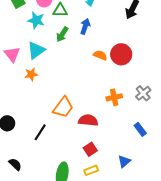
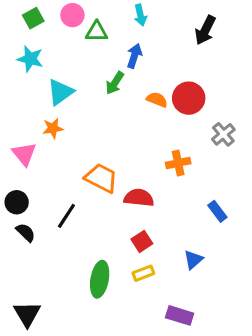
cyan star: (36, 20) -> (30, 59), moved
green arrow: (62, 34) -> (115, 83), moved
pink triangle: (12, 54) -> (24, 154), moved
gray cross: (143, 93) -> (223, 134), moved
orange trapezoid: (63, 107) -> (101, 178), turned -100
black semicircle: (15, 164) -> (26, 232), moved

